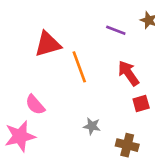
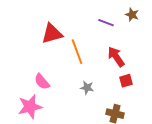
gray star: (92, 126) -> (87, 88), moved

